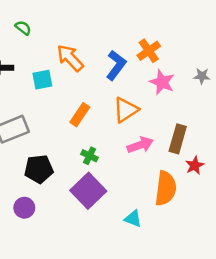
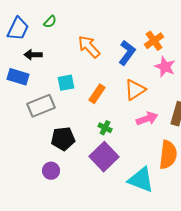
green semicircle: (23, 28) -> (50, 22), turned 96
cyan square: (42, 80) -> (66, 83), moved
cyan triangle: (133, 219) -> (141, 180), size x1.8

